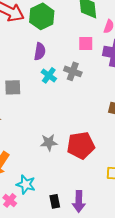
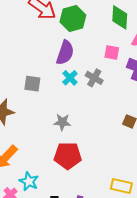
purple semicircle: (40, 51) -> (65, 53), size x1.4
gray star: (49, 142) -> (62, 122), moved
red pentagon: (81, 145) -> (68, 156), moved

